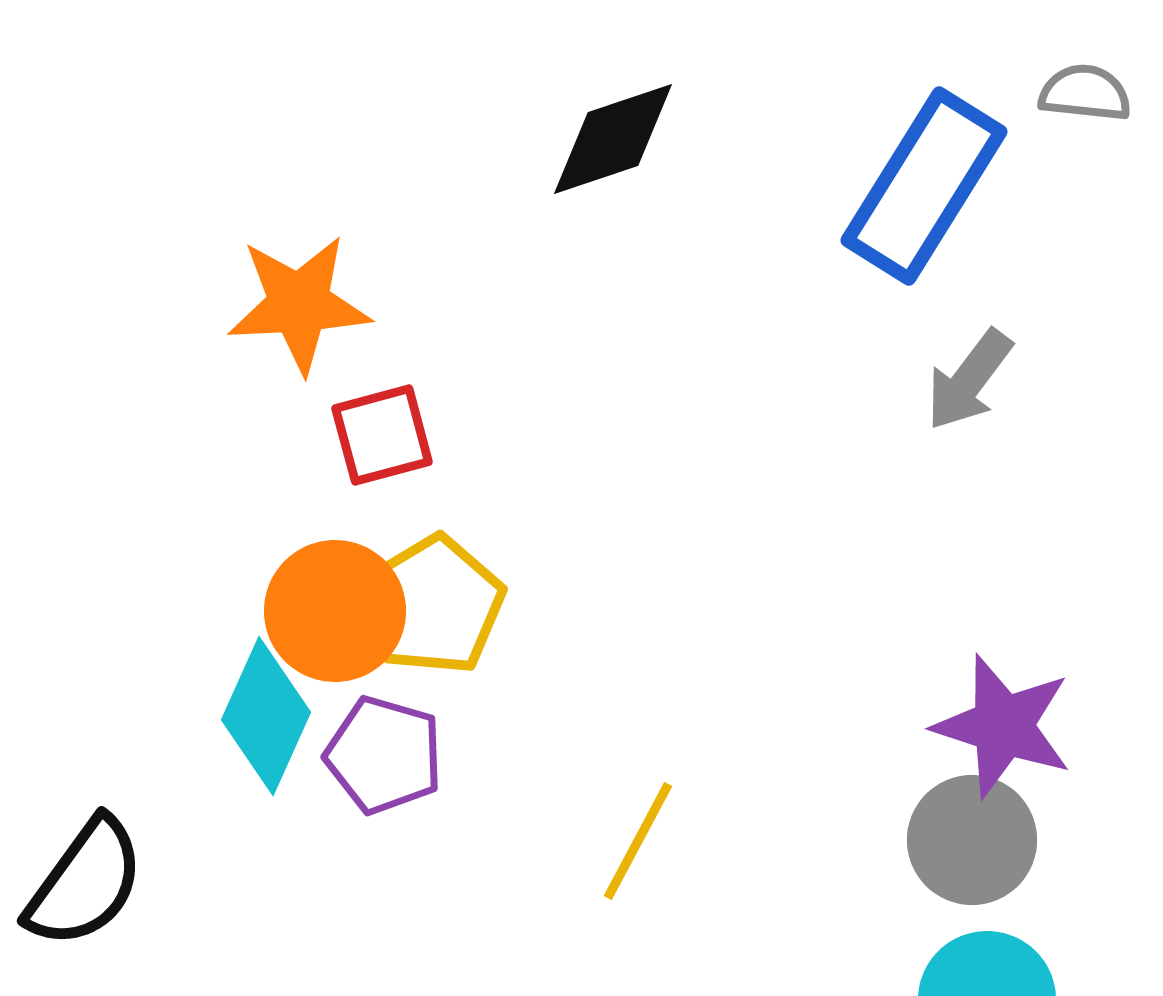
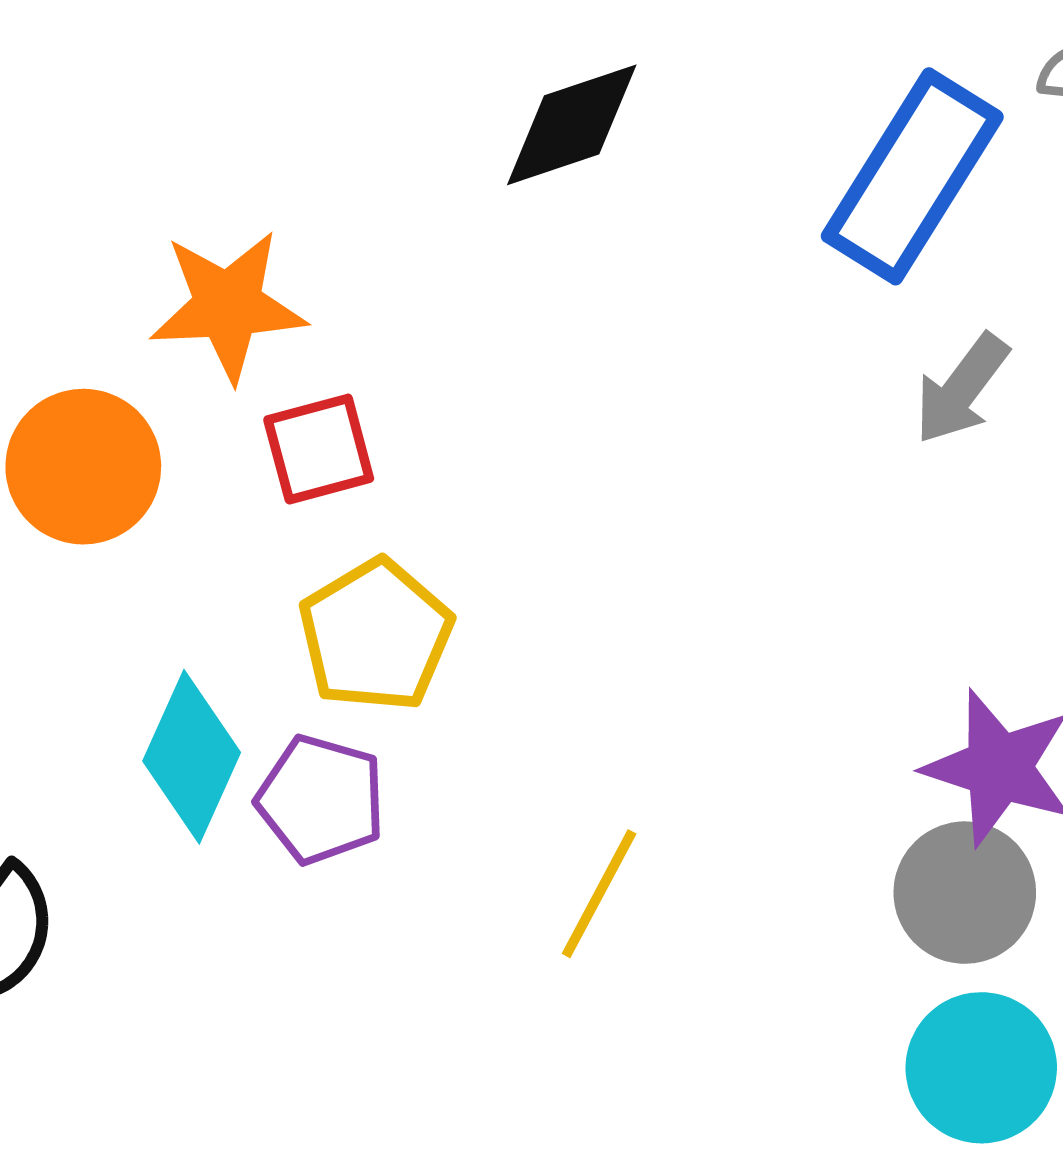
orange circle: (335, 611) -> (83, 467), moved

